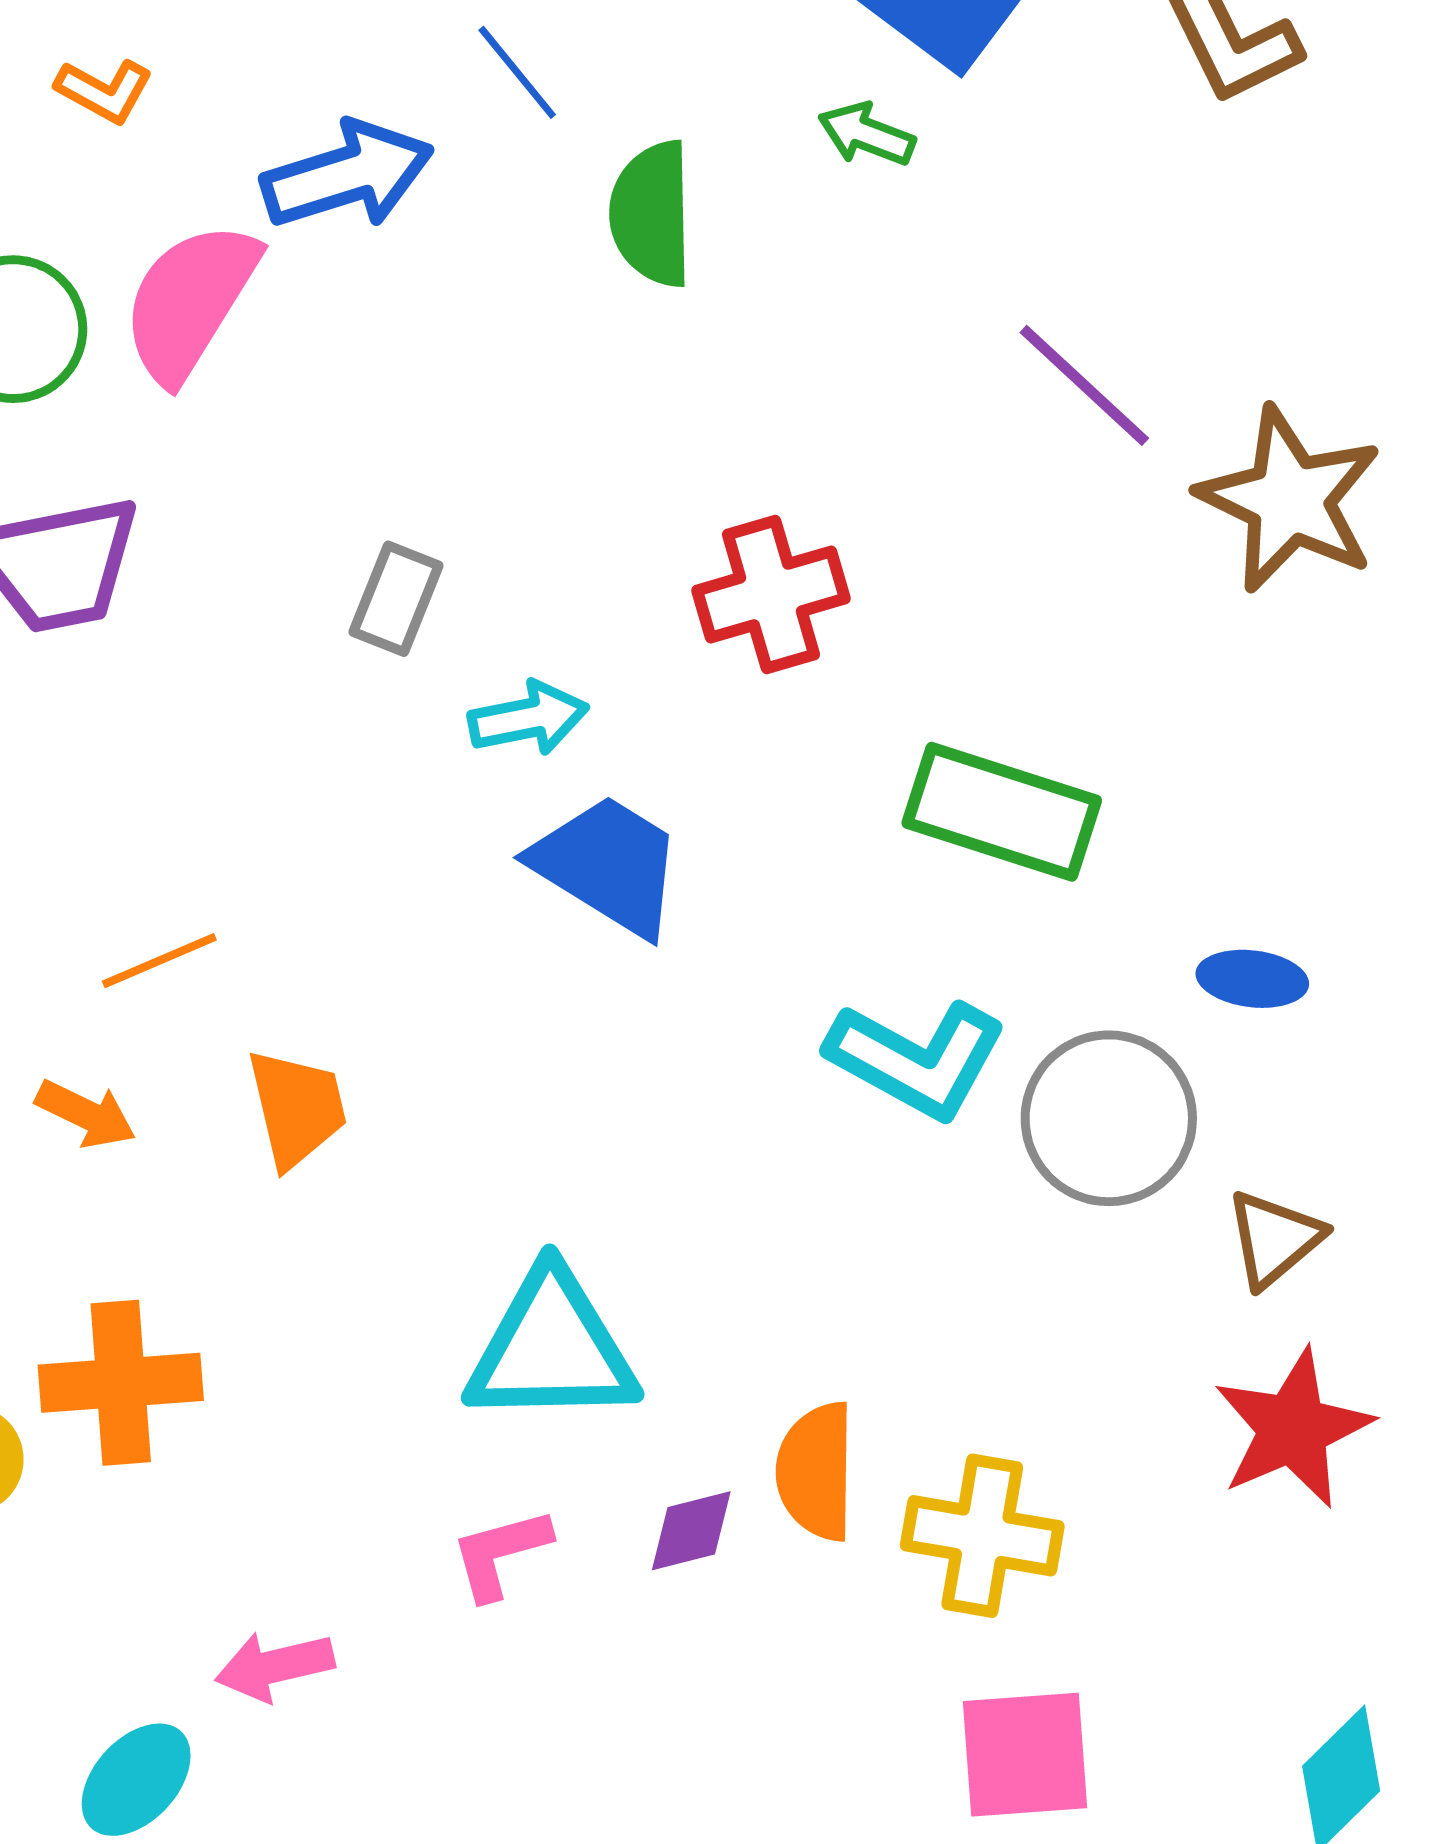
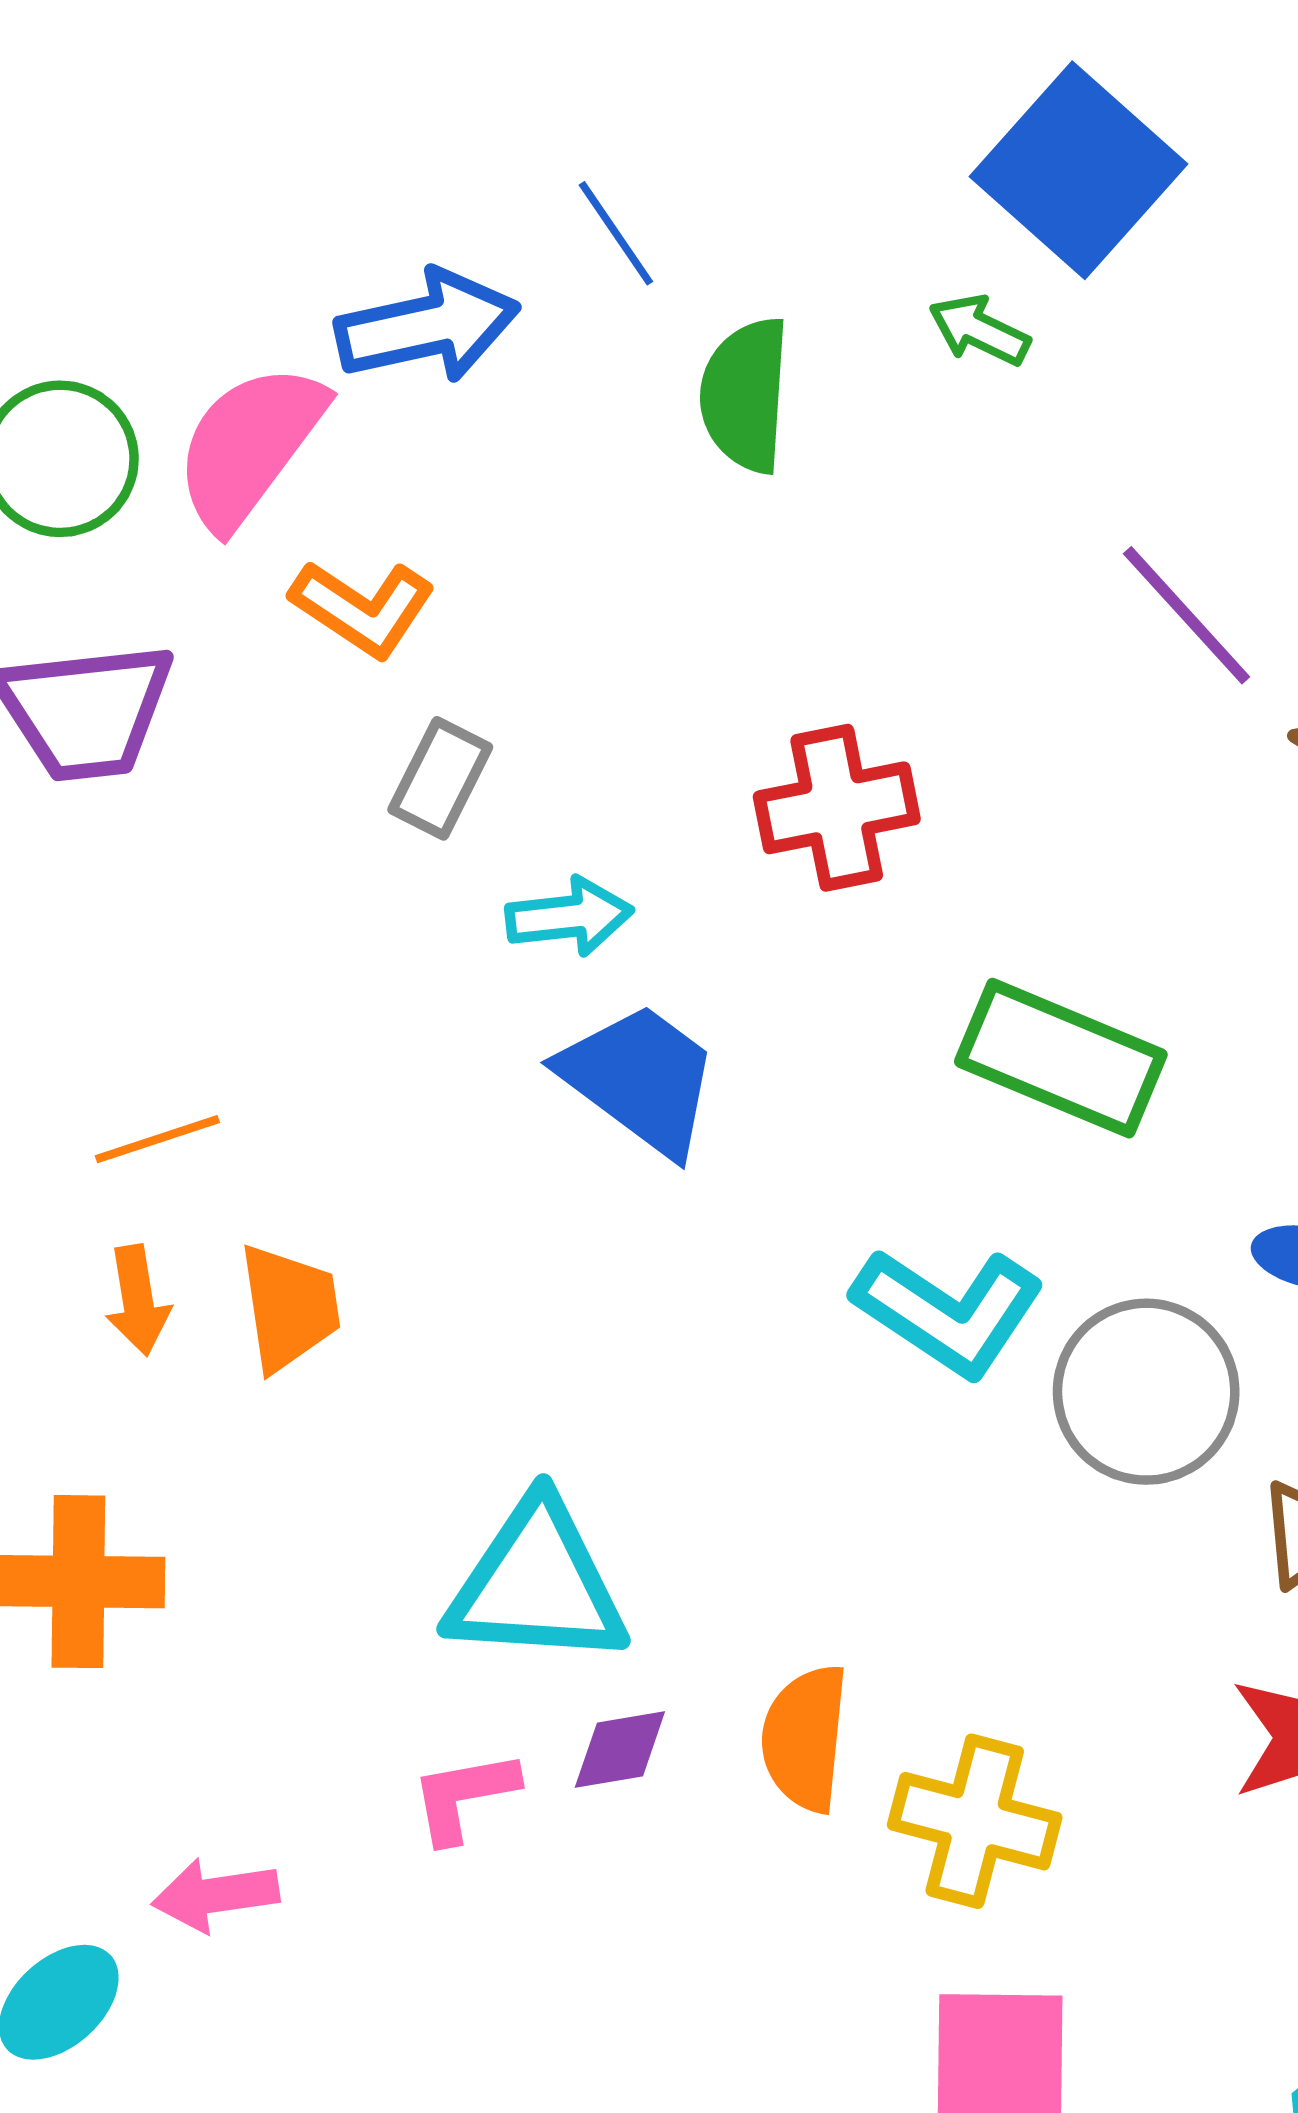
orange L-shape: (104, 91) -> (363, 608), moved, size x1.4
orange arrow: (86, 1114) -> (138, 1300), moved, turned 50
purple diamond: (691, 1531) -> (620, 1749), moved

